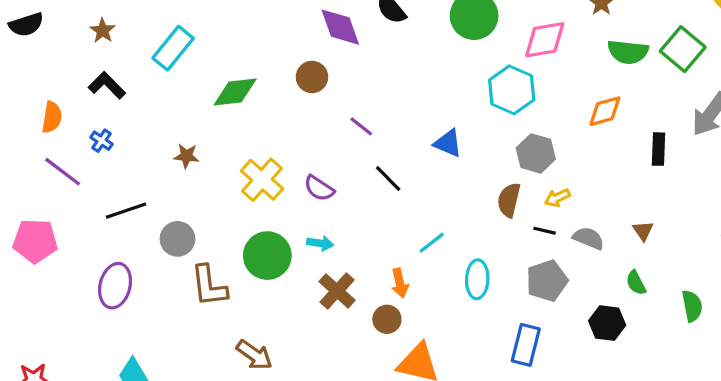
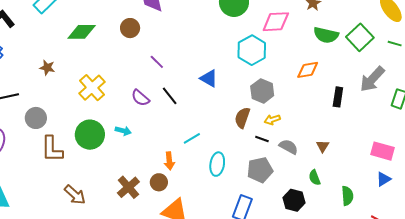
purple semicircle: (319, 188) -> (140, 98), moved
brown cross: (337, 291) -> (128, 187), moved

